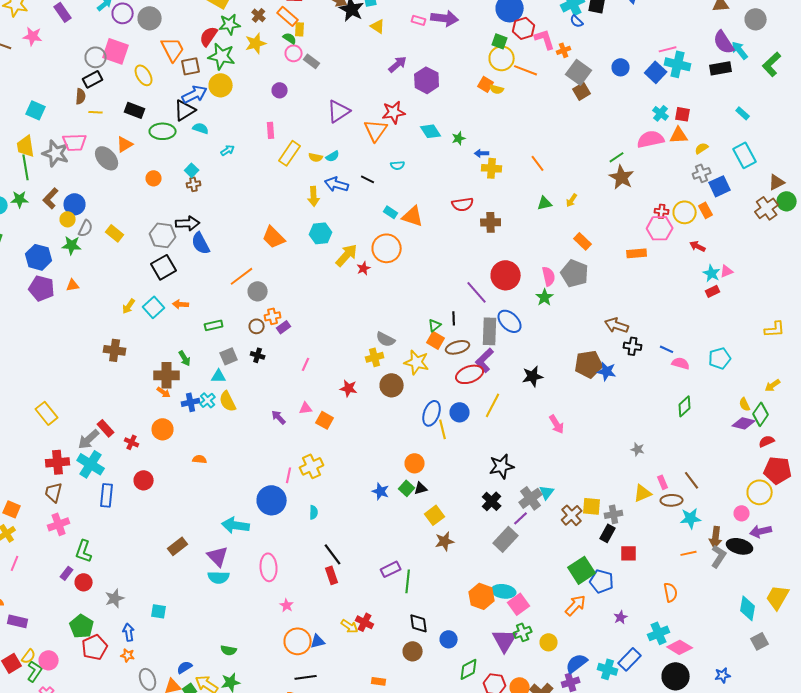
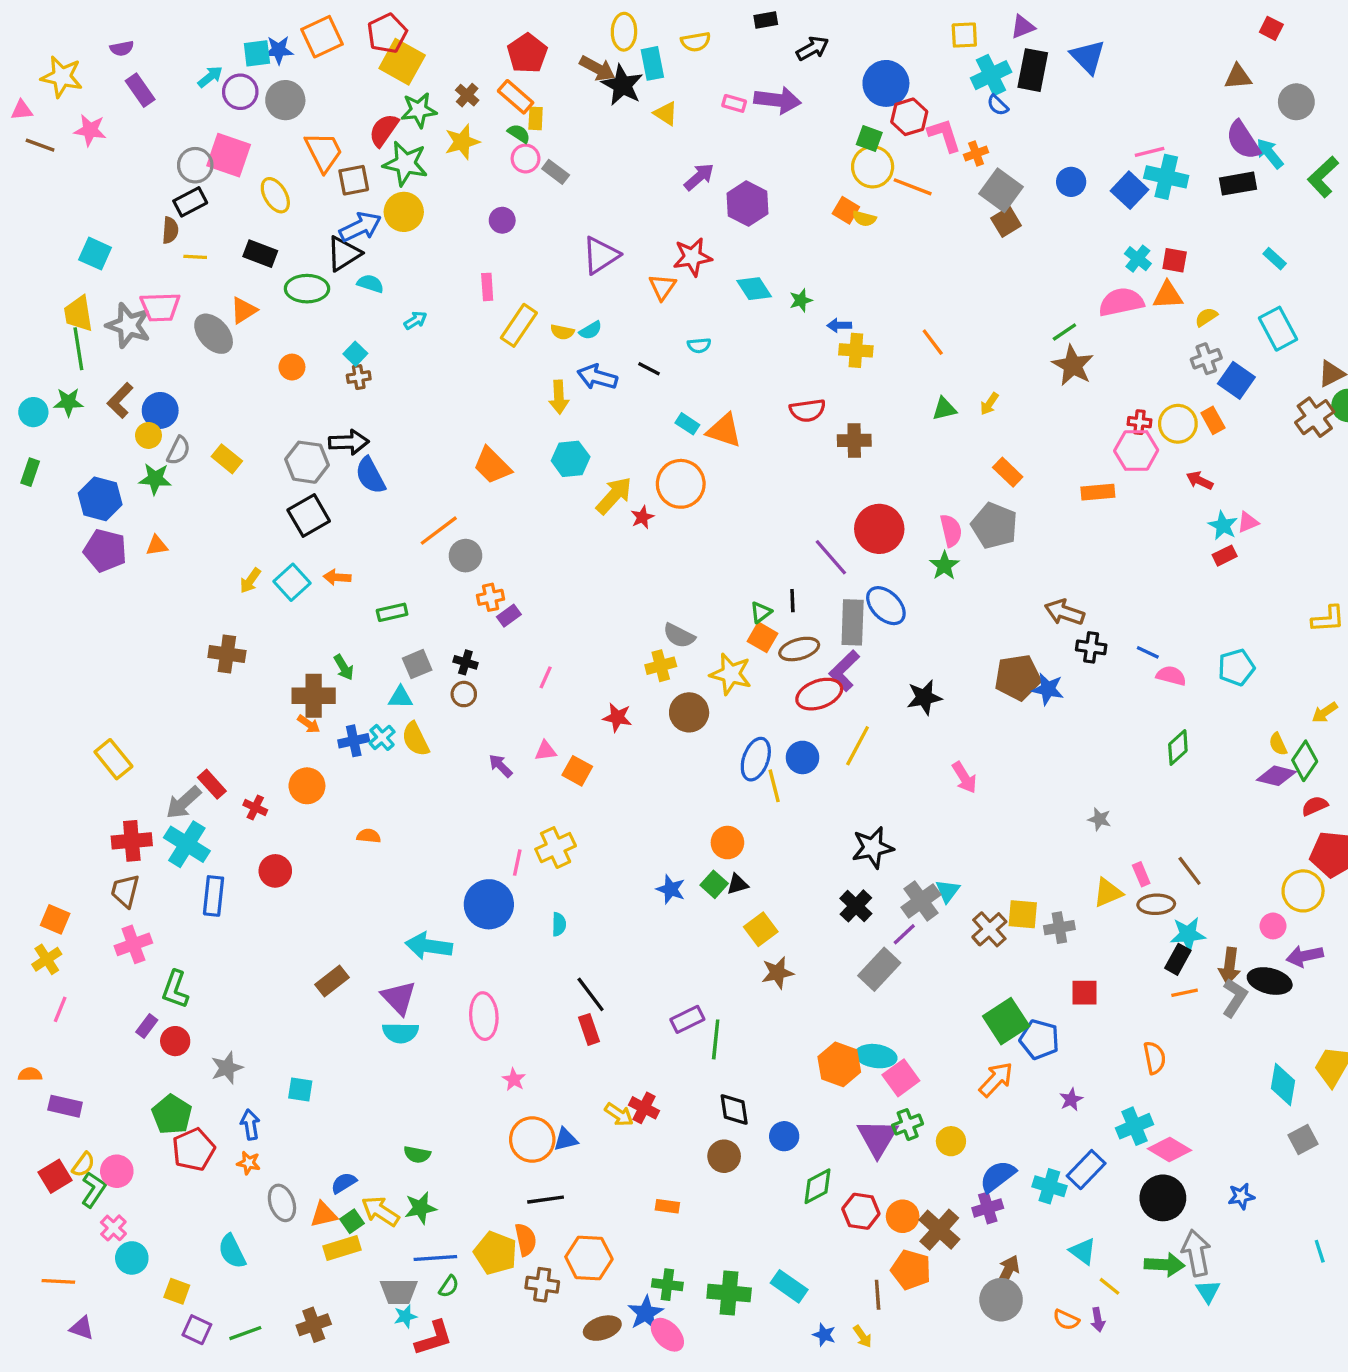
orange triangle: (376, 130) -> (662, 287), size x0.7
blue square: (720, 186) -> (1236, 380), turned -30
brown circle: (257, 326) -> (464, 694), moved
black rectangle: (608, 533) -> (1178, 959), moved

